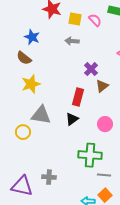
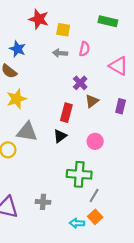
pink semicircle: (95, 20) -> (84, 49), moved, turned 56
gray line: (104, 175) -> (94, 196), turned -64
gray cross: (49, 177) -> (43, 202), moved

